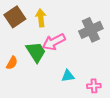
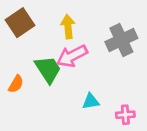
yellow arrow: (41, 18) -> (68, 27), moved

